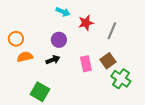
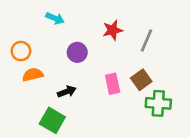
cyan arrow: (63, 12) -> (55, 18), moved
black arrow: (53, 60) -> (67, 92), moved
green cross: (121, 79) -> (158, 103), turned -30

